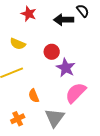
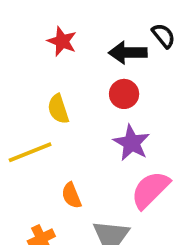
yellow semicircle: (18, 44) -> (58, 109), moved, turned 49
red circle: (52, 52) -> (124, 94), moved

